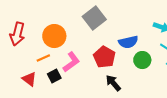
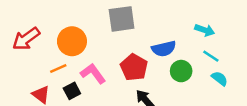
gray square: (94, 18) -> (122, 19), turned 30
red arrow: (17, 34) -> (26, 39), turned 40
pink L-shape: (71, 62) -> (93, 74), turned -90

